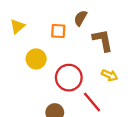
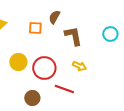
yellow circle: (36, 59) -> (18, 62), moved
red line: (92, 102) -> (64, 89), turned -30

